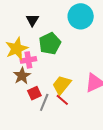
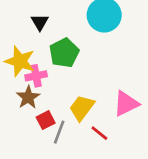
yellow star: (17, 49) -> (20, 61), turned -30
red line: (62, 100) -> (99, 133), moved

